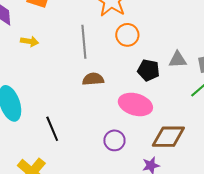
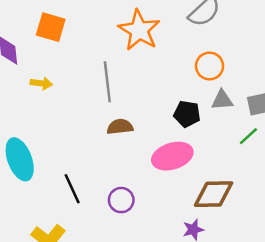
orange circle: (127, 35) -> (210, 66), moved
pink ellipse: (135, 104) -> (172, 156), turned -32
purple circle: (114, 140) -> (121, 200), moved

